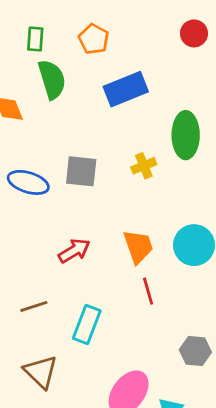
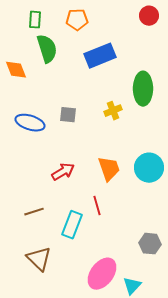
orange pentagon: (94, 39) -> (77, 20), turned -30
gray square: (81, 171) -> (68, 115), size x0.7
red line: (148, 291) -> (97, 206), moved

